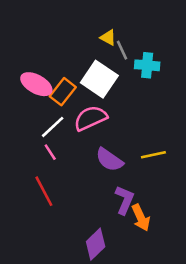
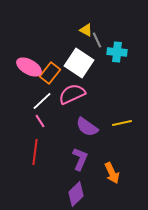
red line: (44, 191) -> (35, 152), turned 35
purple L-shape: (124, 200) -> (80, 159), moved

